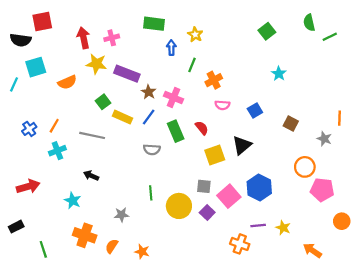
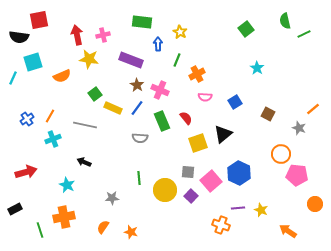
purple rectangle: (127, 74) -> (131, 60), moved
orange line: (340, 118) -> (313, 109), turned 48
orange cross: (85, 235) -> (64, 217), moved, turned -30

